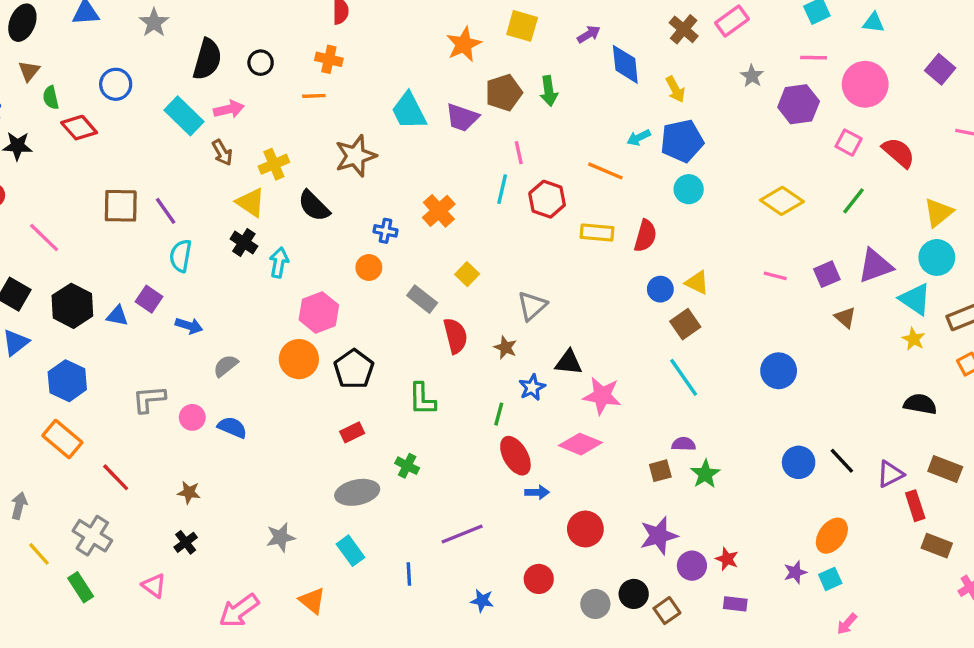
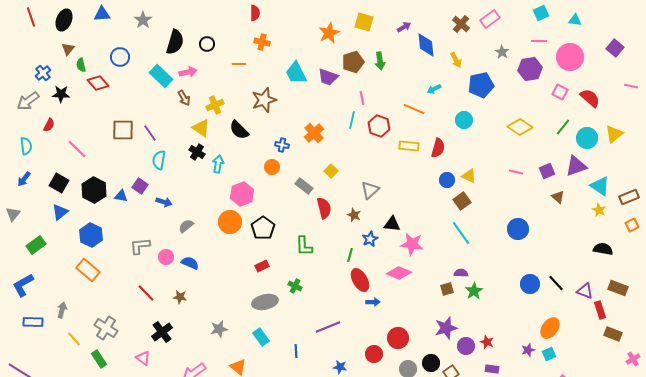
orange cross: (329, 59) -> (262, 42), moved
blue pentagon: (682, 141) -> (481, 85), moved
cyan circle: (937, 257) -> (587, 138), moved
purple triangle: (890, 474) -> (585, 291), turned 48
red line: (116, 477) -> (146, 293), moved
brown star: (189, 492) -> (180, 297), moved
red circle: (585, 529) -> (398, 338), moved
black cross: (186, 542) -> (162, 332), size x1.5

